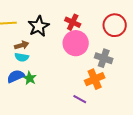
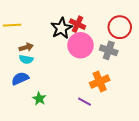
black star: (39, 26) -> (61, 28), moved
gray cross: (104, 58) -> (109, 50), moved
green star: (30, 78) -> (39, 99), moved

